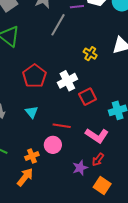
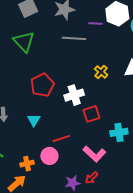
gray line: (58, 25) -> (74, 38), turned 55
red line: (62, 126) -> (61, 139), turned -36

